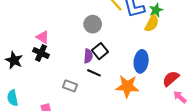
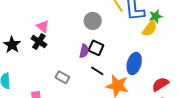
black square: (100, 51) -> (96, 48), turned -35
black line: (94, 73) -> (97, 71), moved

